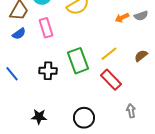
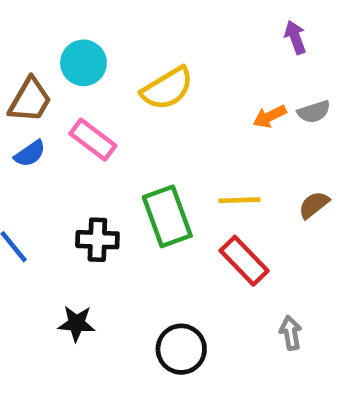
pink rectangle: (46, 28) -> (93, 140), turned -36
yellow line: (109, 54) -> (239, 200), turned 36
black star: (39, 117) -> (76, 324), moved

